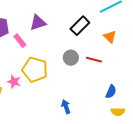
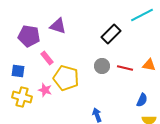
purple triangle: (38, 23) -> (58, 26), moved, turned 36
orange triangle: (110, 37) -> (149, 65), moved, turned -32
pink rectangle: (20, 41) -> (47, 58), moved

